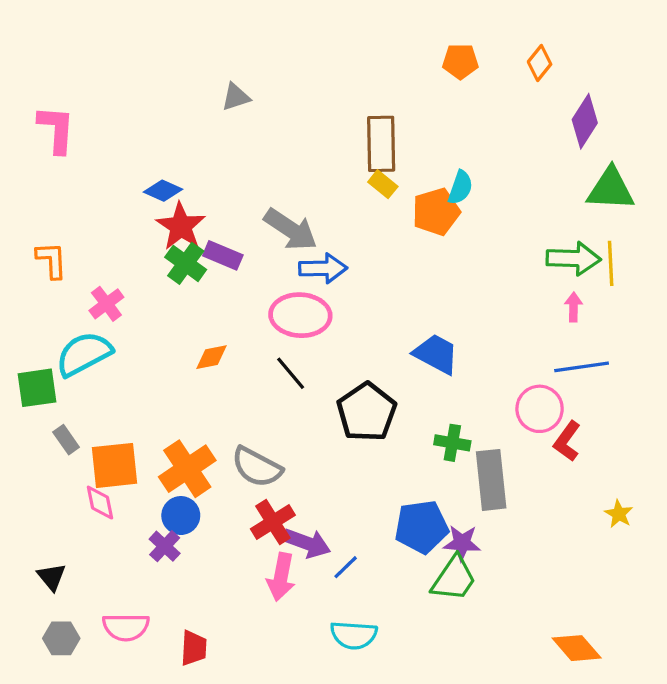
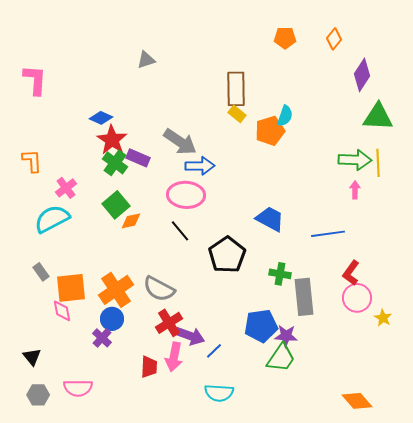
blue line: (582, 367) -> (328, 234), moved
green square: (37, 388) -> (116, 205), moved, turned -32
pink circle: (540, 409) -> (357, 298), moved
red trapezoid: (194, 648) -> (149, 367), moved

